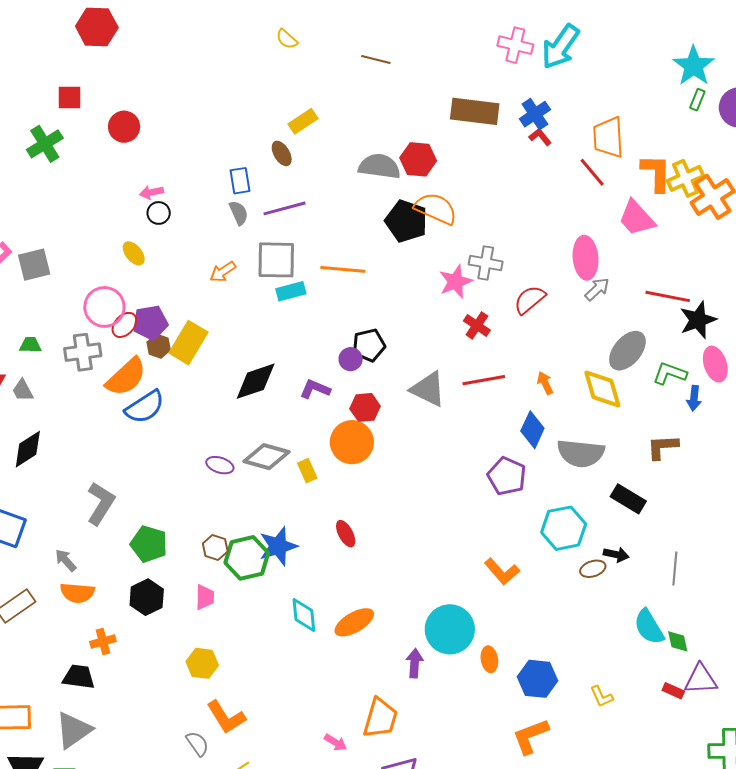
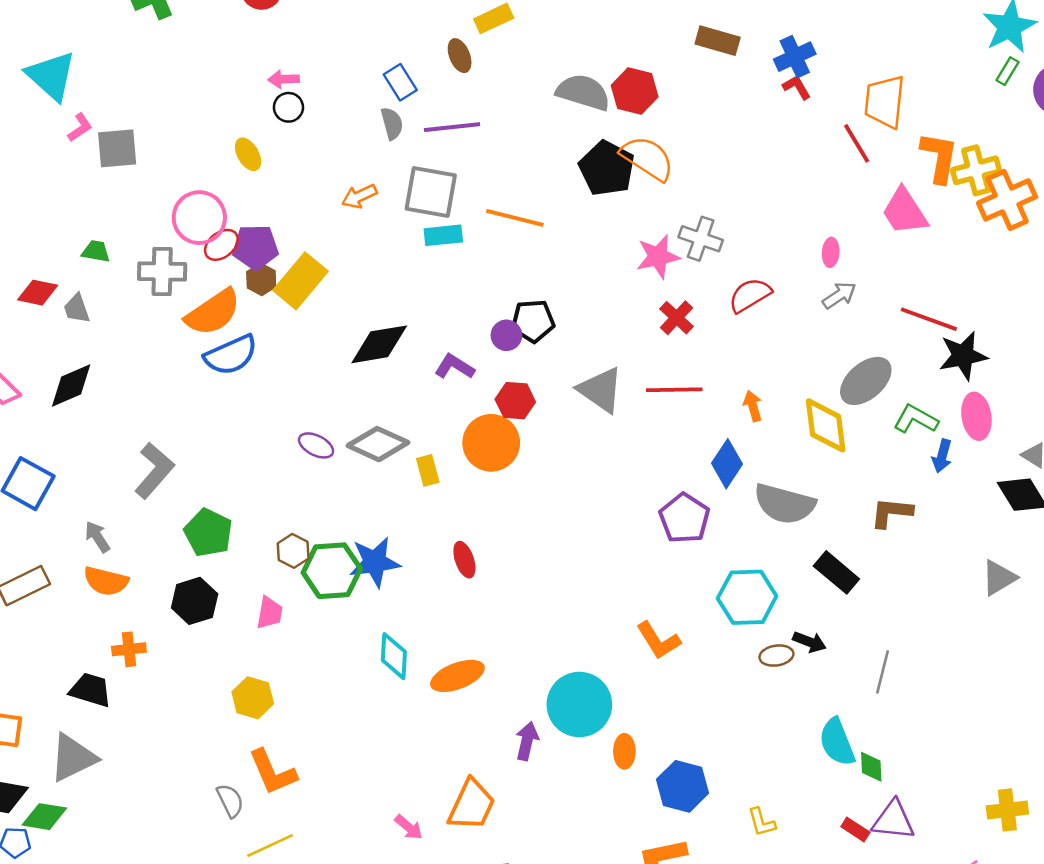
brown rectangle: (475, 111) -> (718, 41), size x0.7
blue rectangle: (240, 181) -> (400, 82), turned -32
pink ellipse: (586, 258) -> (831, 252), size x0.5

